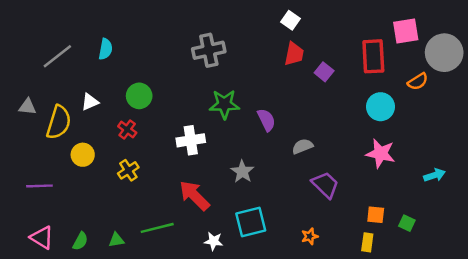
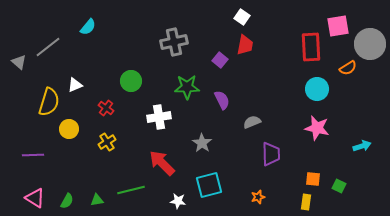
cyan semicircle: (106, 49) -> (88, 27), moved, turned 30
purple square: (324, 72) -> (220, 60), moved
green circle: (139, 96) -> (131, 81), moved
gray triangle: (27, 107) -> (19, 62), moved, turned 35
purple trapezoid: (325, 185) -> (271, 154), turned 45

